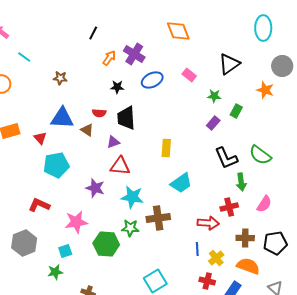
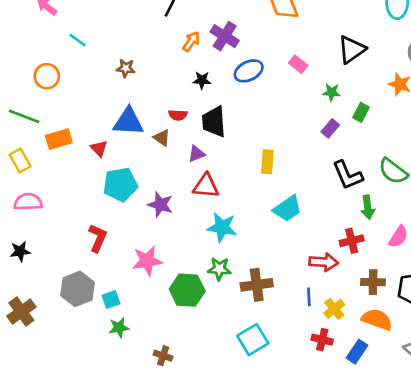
purple star: (95, 188) -> (160, 205), moved
red L-shape: (39, 205) -> (98, 238), turned 90
brown cross: (158, 218) -> (257, 285), moved
cyan square: (65, 251) -> (111, 300), moved

